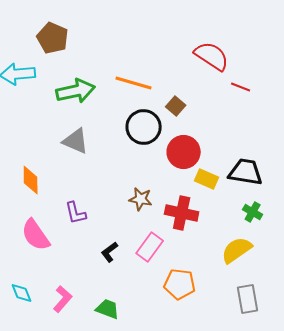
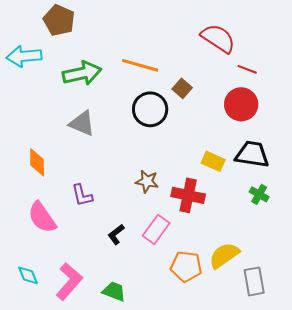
red circle: (184, 152) -> (241, 104), moved
yellow semicircle: (237, 250) -> (224, 255), moved
pink L-shape: (63, 299) -> (69, 281), size x1.4

